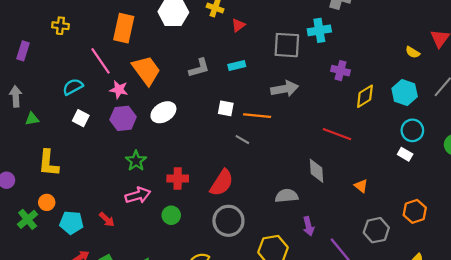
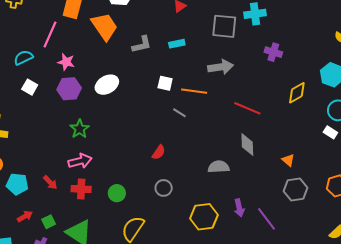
pink line: (100, 61) -> (50, 35), turned 56
orange trapezoid: (146, 70) -> (104, 26), moved
yellow diamond: (365, 96) -> (297, 93), moved
red line: (337, 134) -> (247, 108), moved
red cross: (178, 178) -> (81, 189), moved
red semicircle: (222, 183) -> (159, 152), size x0.6
green circle: (171, 215) -> (117, 193), moved
gray circle: (228, 221) -> (164, 188), size x0.6
purple arrow: (308, 226) -> (239, 208), moved
gray hexagon: (376, 230) -> (296, 190), moved

